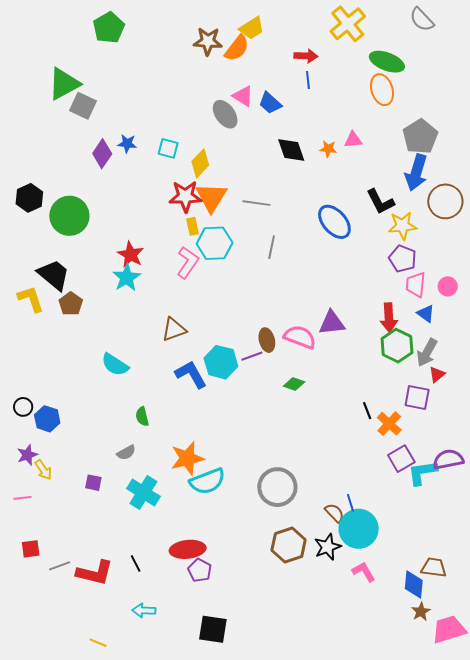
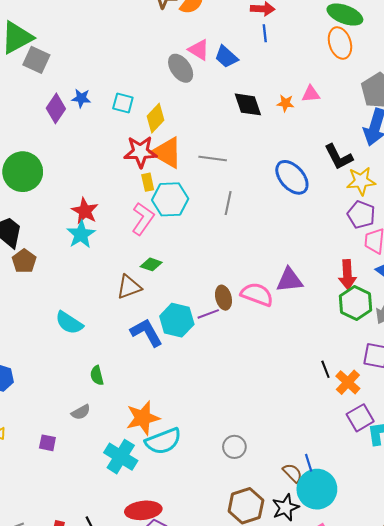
orange triangle: (211, 197) -> (167, 153), turned -32
green diamond: (294, 384) -> (151, 264), moved
gray circle: (277, 487) -> (234, 447), size x0.6
cyan cross: (143, 493) -> (121, 457), moved

